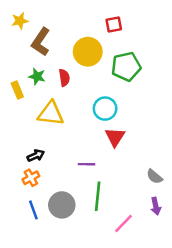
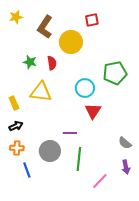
brown L-shape: (41, 42) -> (45, 27), moved
green pentagon: (126, 67) -> (115, 73), moved
yellow rectangle: (17, 90) -> (14, 103), moved
black arrow: (36, 156) -> (16, 126), moved
orange cross: (31, 178) -> (17, 148), moved, turned 32
gray circle: (62, 205) -> (50, 151), moved

